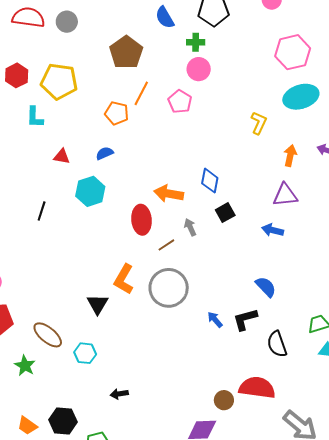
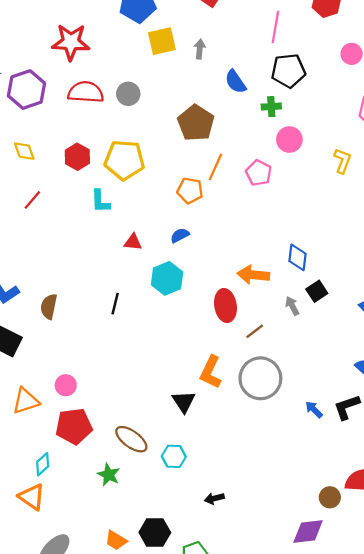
pink circle: (199, 69) -> (289, 140), moved
yellow L-shape: (259, 123) -> (342, 161), moved
gray arrow: (190, 227) -> (292, 306), moved

